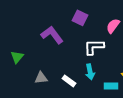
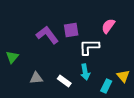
purple square: (80, 18) -> (71, 30), moved, turned -35
cyan rectangle: (111, 86) -> (106, 86), turned -64

